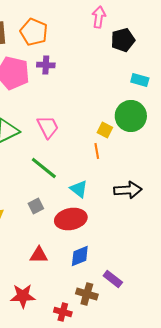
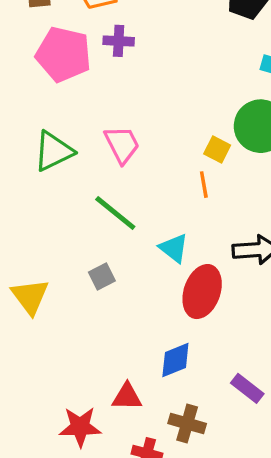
red ellipse: (71, 219) -> (202, 292), moved, turned -60
red triangle: (39, 255) -> (127, 397), moved
purple rectangle: (113, 279) -> (247, 388), moved

